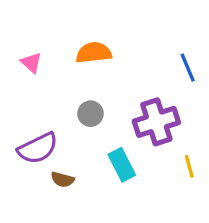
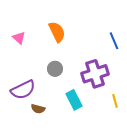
orange semicircle: (94, 53) -> (57, 32), turned 70

